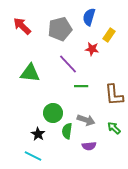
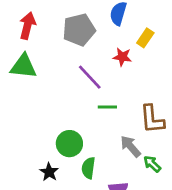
red arrow: (22, 26) -> (27, 26), turned 60
green triangle: (30, 73) -> (23, 66), moved
gray arrow: (86, 120) -> (130, 146), moved, turned -150

